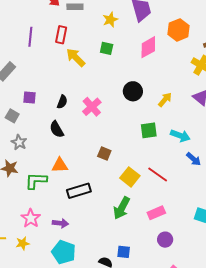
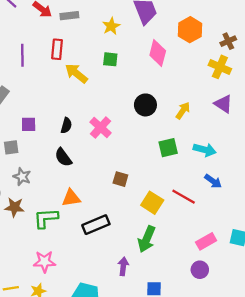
pink diamond: (148, 47) -> (158, 53), turned -40
gray square: (12, 116) -> (11, 147), turned -32
blue arrow: (194, 159) -> (213, 181), moved
pink rectangle: (156, 213) -> (206, 241), moved
pink star: (31, 218) -> (44, 262), turned -30
purple arrow: (60, 223) -> (123, 266), moved, turned -84

